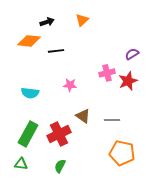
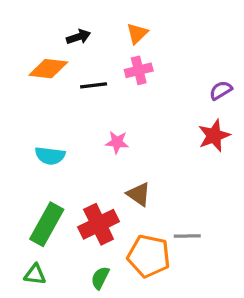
pink cross: (107, 73) -> (139, 70), moved
gray line: (112, 120) -> (187, 236), moved
orange pentagon: (122, 153) -> (149, 256), moved

